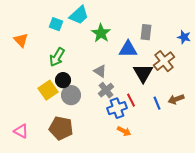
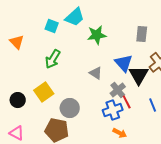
green star: (101, 33) -> (97, 35), turned 30
blue triangle: (128, 49) -> (124, 63), moved, turned 48
black circle: (63, 80) -> (18, 100), moved
gray cross: (106, 90) -> (118, 90), moved
gray circle: (71, 95) -> (70, 108), moved

